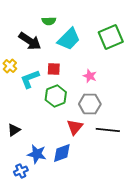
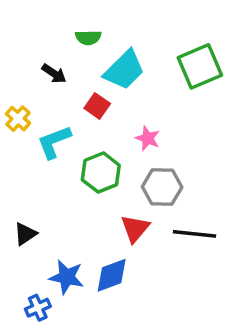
black arrow: (30, 41) -> (54, 74), size x0.6
red square: (54, 69) -> (97, 106), moved, turned 32
pink star: (90, 76) -> (148, 138), moved

